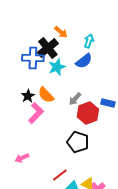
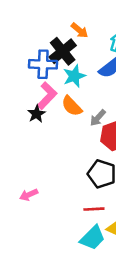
orange semicircle: (46, 95) -> (72, 106), moved
pink L-shape: (36, 113) -> (47, 96), moved
red line: (60, 175) -> (94, 209), moved, turned 35

